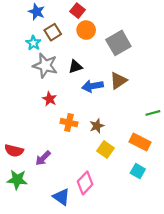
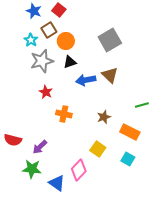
red square: (78, 11) -> (59, 10), moved
orange circle: (86, 30) -> (66, 41), moved
gray star: (45, 66) -> (42, 61), turned -30
brown triangle: (118, 81) -> (110, 75), turned -42
brown star: (97, 126) -> (104, 117), moved
yellow square: (106, 150) -> (98, 149), moved
green star: (17, 180) -> (32, 169), moved

